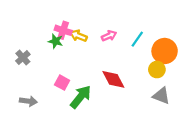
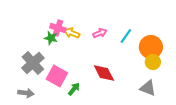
gray cross: (23, 58) -> (33, 63), moved, size x1.6
yellow circle: (157, 70) -> (153, 62), moved
pink square: (62, 83) -> (57, 76), size x1.5
green arrow: (81, 97) -> (74, 89), size x0.6

